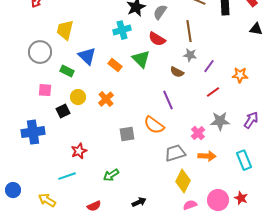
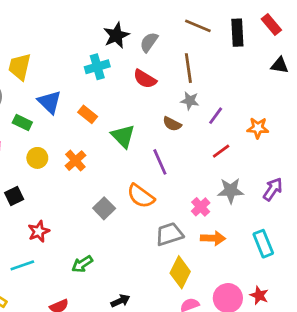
green triangle: (141, 59) -> (123, 136), moved
black square: (63, 111) -> (14, 196), moved
gray square: (127, 134) -> (104, 208), turned -35

